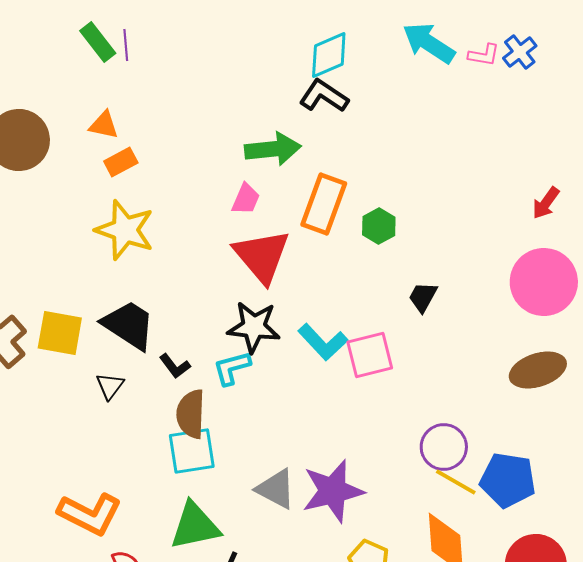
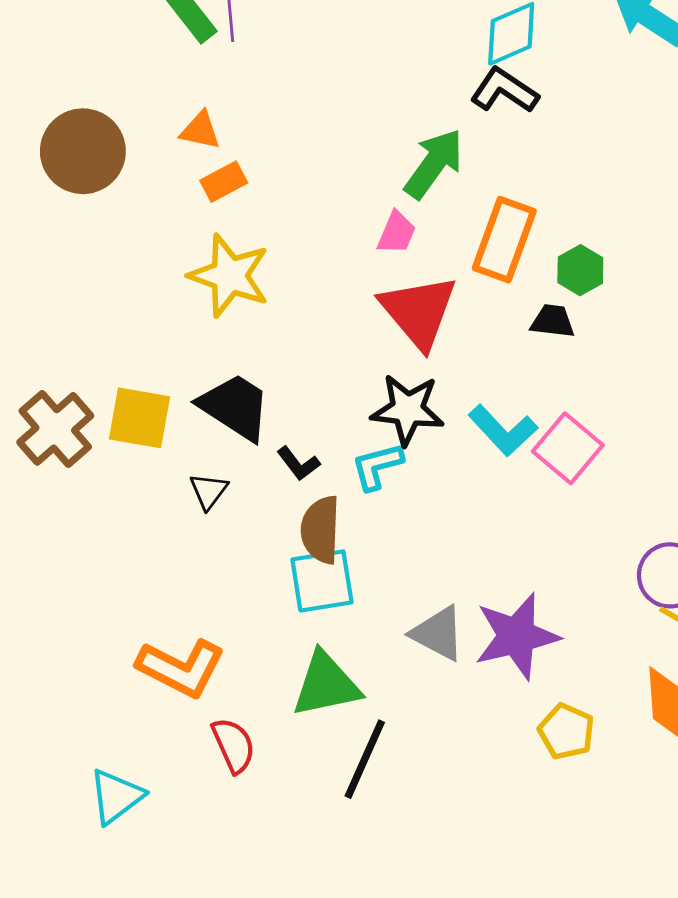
green arrow: (273, 149) -> (434, 164), turned -48
black trapezoid: (423, 297) -> (553, 321), moved, turned 68
pink square: (370, 355) -> (568, 448), turned -36

